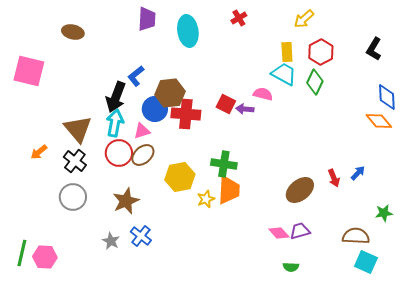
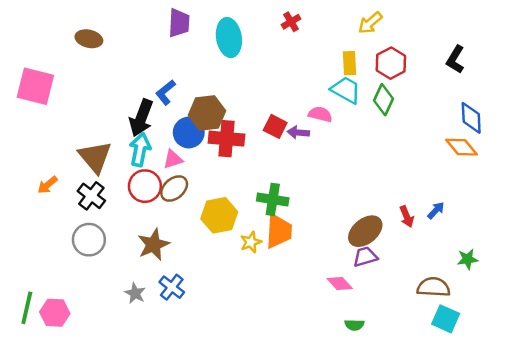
purple trapezoid: (300, 231) -> (365, 257), moved

